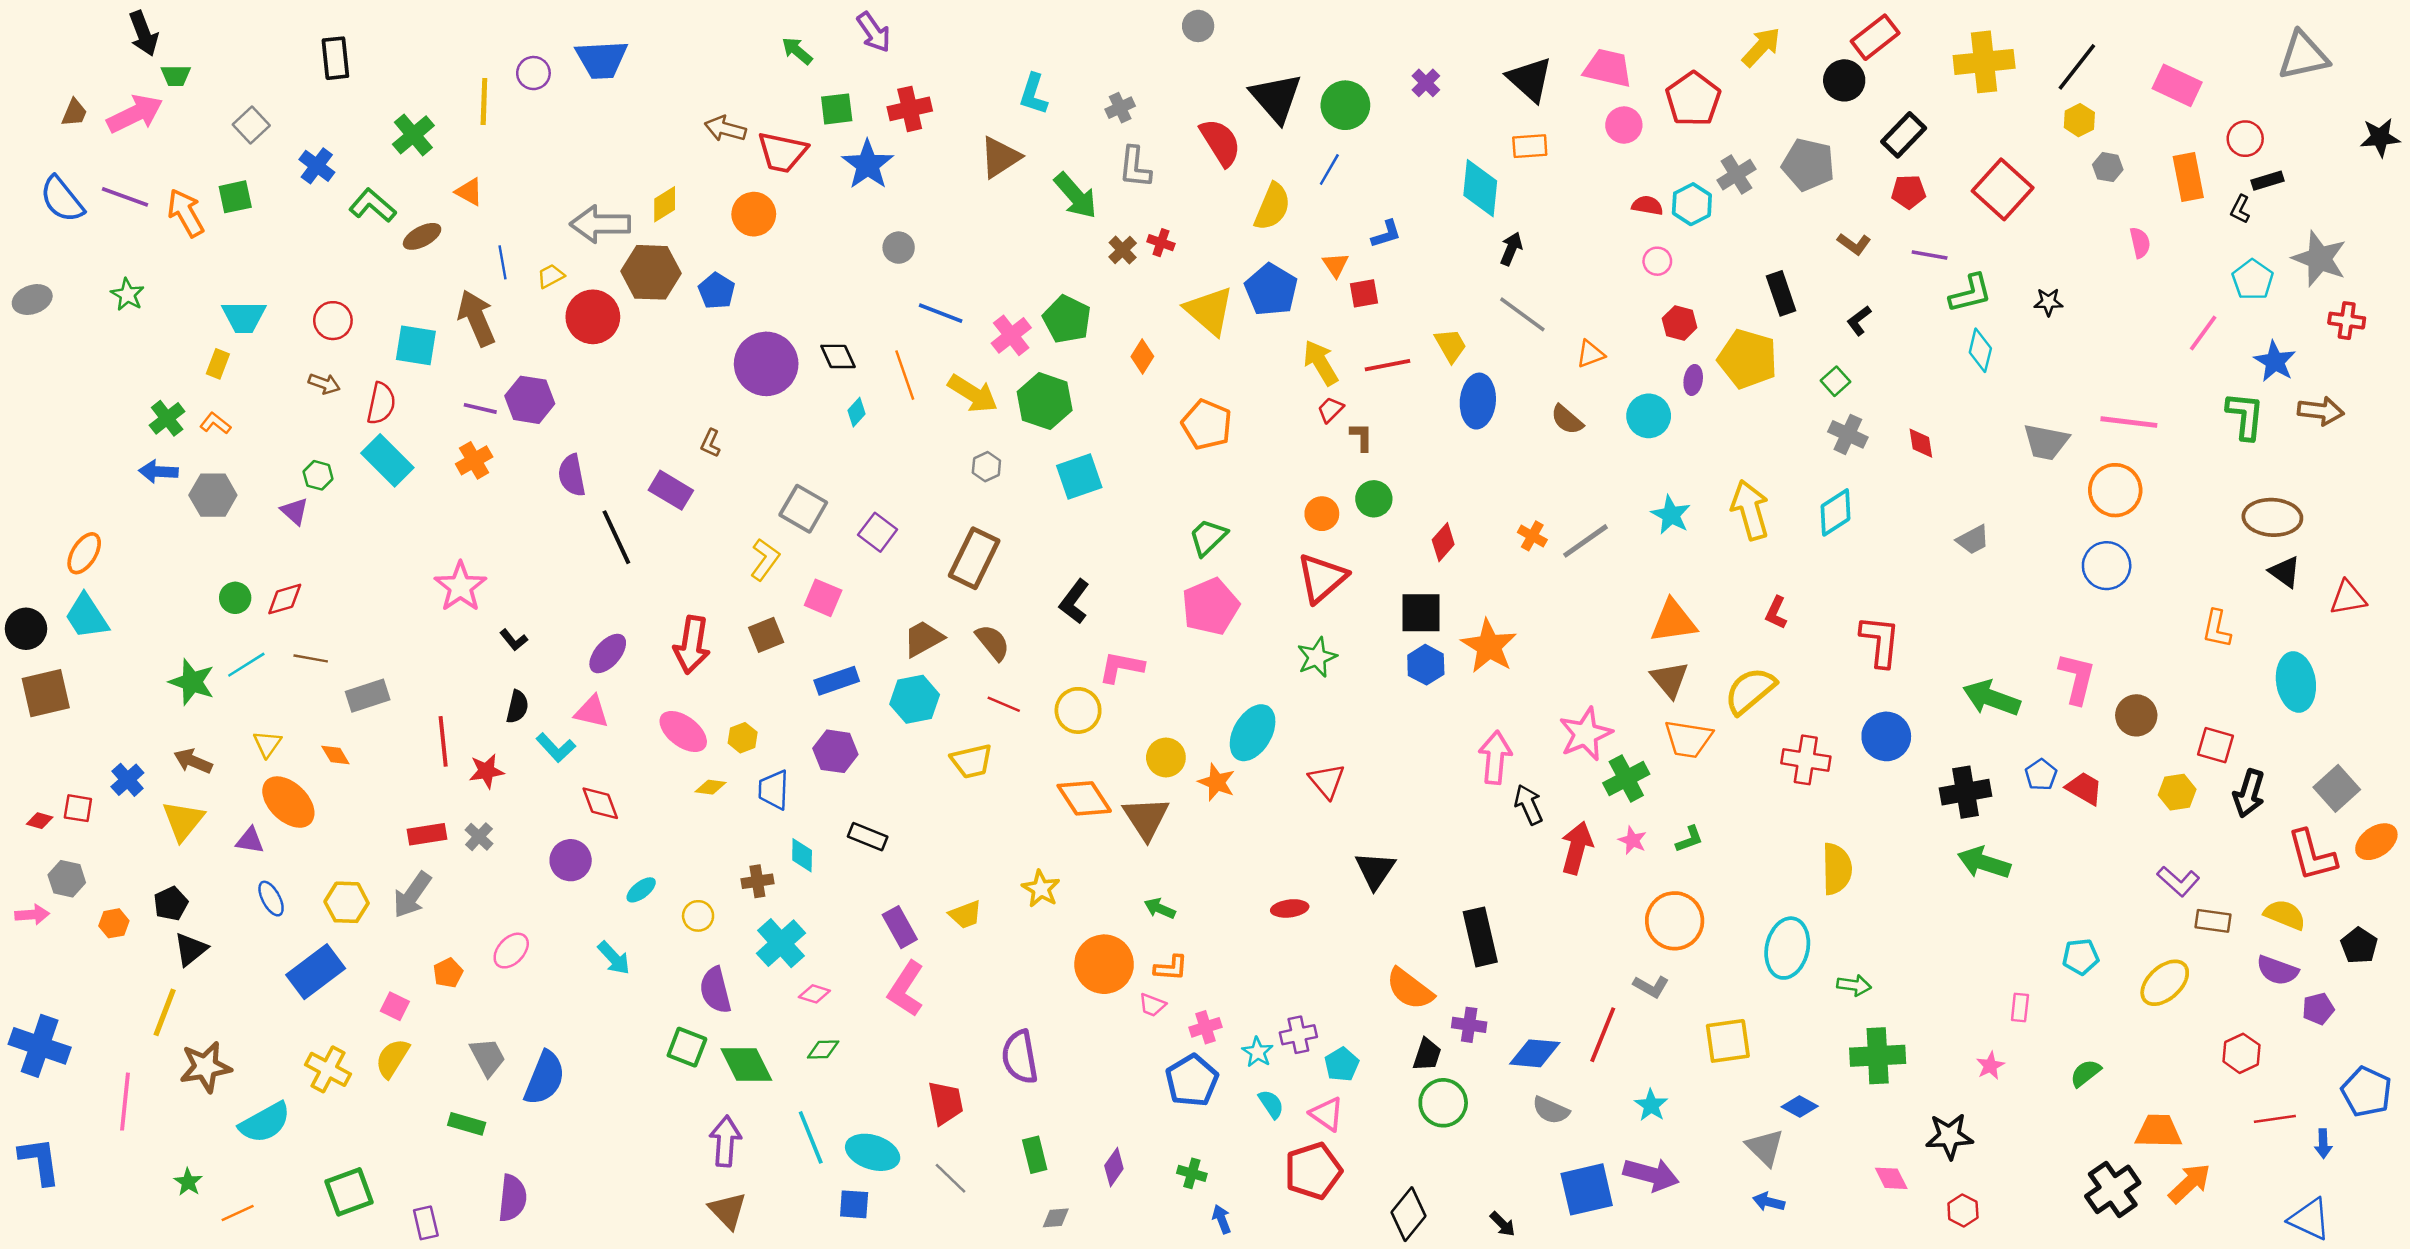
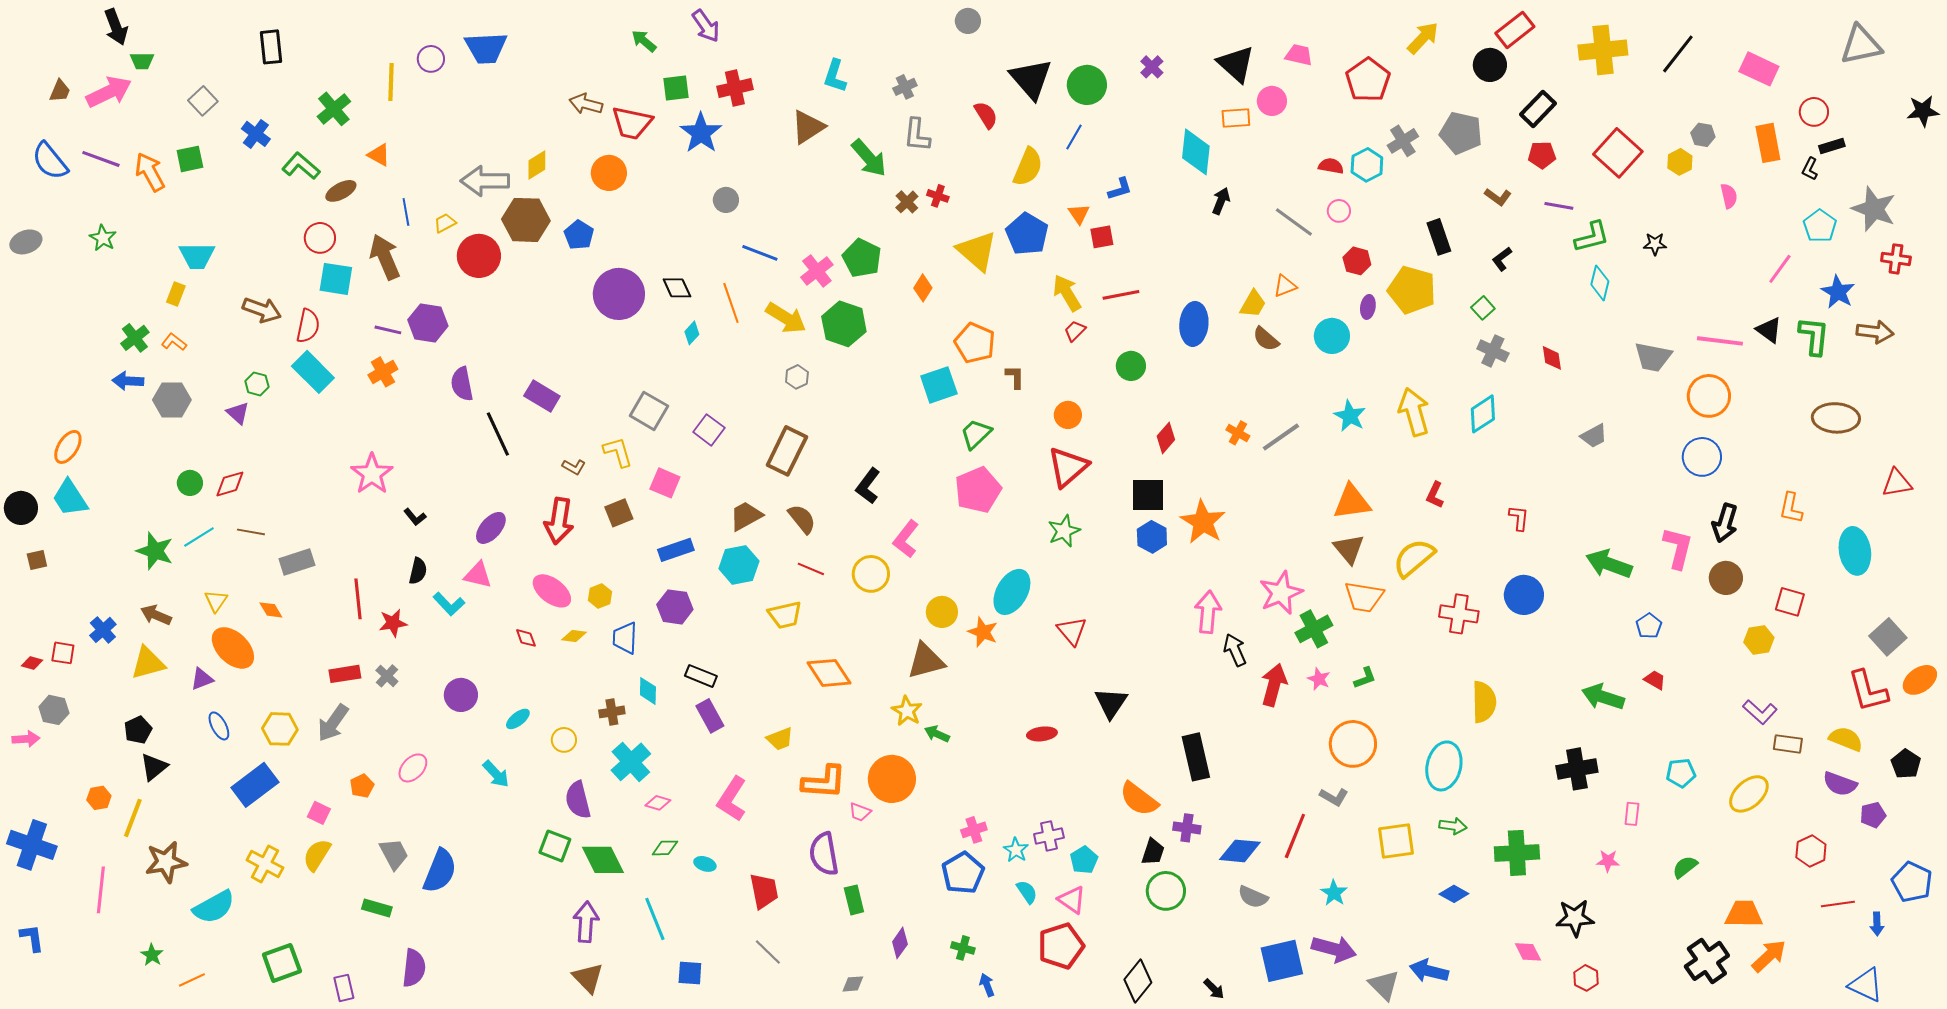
pink trapezoid: (1608, 68) -> (1299, 55), size x0.7
yellow hexagon: (2079, 120) -> (1680, 162), moved
pink circle: (1624, 125) -> (1272, 101), moved
red semicircle: (1220, 142) -> (986, 115), size x0.7
gray line: (1522, 314) -> (1294, 222), moved
red circle: (333, 321) -> (320, 238), moved
yellow trapezoid: (1451, 345) -> (1253, 304), moved, turned 60
brown arrow: (324, 384) -> (262, 310), size x1.5
brown L-shape: (1361, 437) -> (1015, 377), moved
brown L-shape: (710, 443) -> (574, 467), moved, turned -85
cyan square: (1079, 477) -> (939, 385), moved
green circle: (1374, 499) -> (1131, 366), moved
yellow L-shape: (765, 559) -> (618, 452), turned -52
black triangle: (2285, 572) -> (1769, 330), moved
red L-shape: (1880, 641) -> (1519, 518), size x0.6
pink L-shape: (1121, 667) -> (906, 539), turned -63
brown square: (46, 693) -> (37, 560), size x0.5
red trapezoid: (2084, 788) -> (1655, 680), moved, size x0.7
black cross: (1965, 792) -> (1577, 769), moved
black arrow: (2249, 793) -> (1725, 523), moved
orange diamond: (1084, 798) -> (829, 673), moved
red diamond: (600, 803) -> (526, 638), moved, size x0.7
brown triangle: (1146, 818) -> (926, 661), turned 48
yellow triangle: (183, 821) -> (148, 663), turned 36
purple triangle: (250, 840) -> (202, 679), turned -30
yellow star: (1041, 889) -> (907, 711), moved
orange hexagon: (114, 923) -> (99, 798), moved
purple rectangle: (900, 927) -> (710, 716), moved
orange L-shape: (1171, 968) -> (824, 782), moved, size x1.6
green arrow: (1854, 985) -> (1453, 826), moved
pink trapezoid: (1152, 1005) -> (860, 812), moved
pink star: (1990, 1066) -> (1608, 861), turned 30
gray triangle: (1765, 1147) -> (1384, 985), moved
cyan ellipse: (873, 1152) -> (705, 864), moved, size x0.5
green rectangle: (1035, 1155) -> (854, 900), moved
blue L-shape: (40, 1161) -> (32, 938), size x0.7
blue arrow: (1769, 1202) -> (1429, 971), size x1.5

